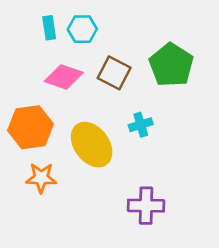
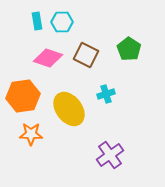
green pentagon: (171, 65) -> (129, 49), size x0.7
purple cross: (146, 206) -> (110, 155), turned -36

